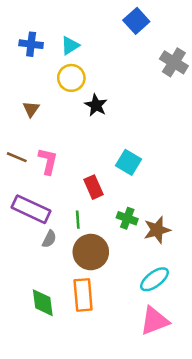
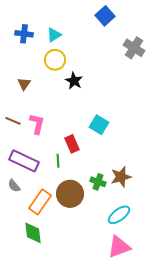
green cross: (127, 218) -> (98, 182), moved
green line: (78, 220) -> (58, 161), moved
gray semicircle: (49, 239) -> (14, 186), moved, turned 112
orange rectangle: (83, 295) -> (40, 202), moved, turned 40

